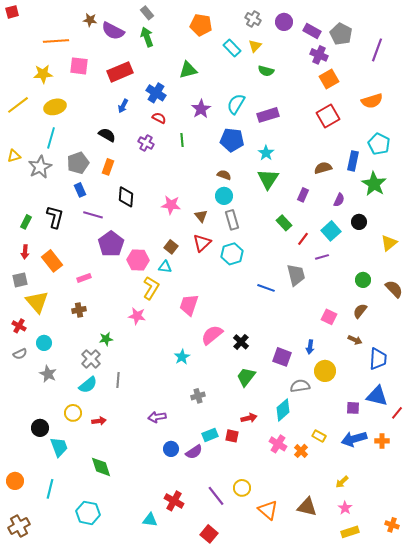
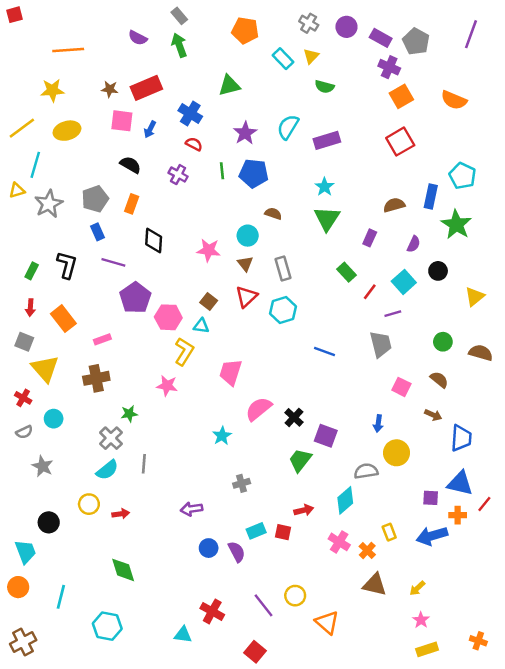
brown star: (90, 20) -> (110, 89), moved
purple semicircle: (113, 31) -> (138, 38), size x0.7
purple line: (377, 50) -> (471, 34), moved
pink square: (79, 66) -> (122, 121), moved
orange semicircle: (372, 101) -> (454, 100), moved, turned 40
cyan line: (51, 138) -> (35, 165), moved
blue pentagon: (232, 140) -> (254, 173), moved
cyan circle: (224, 196) -> (248, 236), moved
gray trapezoid: (296, 275) -> (381, 344), moved
gray square: (20, 280) -> (24, 342), turned 35
brown semicircle: (394, 289) -> (481, 353), turned -30
brown cross: (79, 310) -> (96, 378), size x1.5
brown semicircle: (360, 311) -> (439, 380), turned 91
purple square: (282, 357) -> (326, 436), moved
gray star: (48, 374) -> (43, 466), moved
yellow rectangle: (319, 436) -> (389, 532), turned 40
orange cross: (382, 441) -> (458, 515), moved
cyan trapezoid: (59, 447) -> (25, 552), moved
purple semicircle: (194, 452) -> (237, 552), turned -84
brown triangle: (307, 507) -> (375, 585), moved

